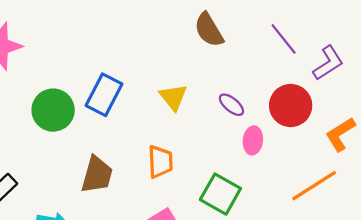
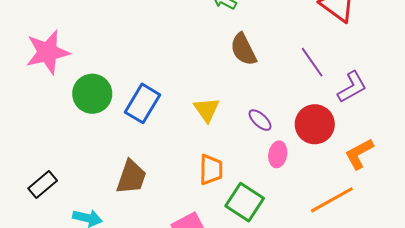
green circle: (53, 110) -> (92, 94), moved
orange trapezoid: (160, 162) -> (211, 170), moved

